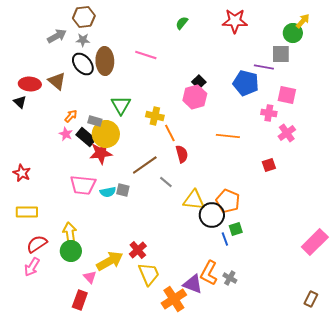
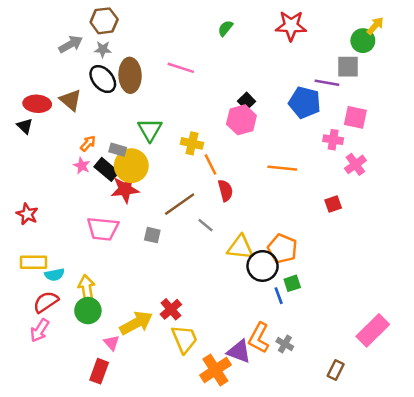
cyan semicircle: (108, 192) -> (54, 275), moved
pink rectangle: (315, 242) -> (373, 330), moved
brown rectangle: (311, 299) -> (336, 370), moved

